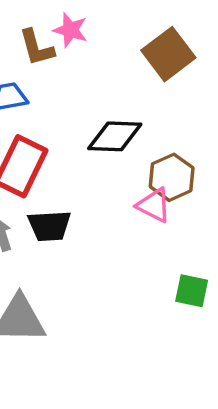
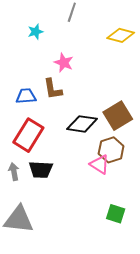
brown L-shape: (37, 48) -> (53, 89), moved
brown square: (168, 54) -> (118, 116), moved

